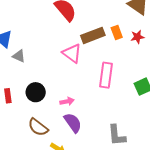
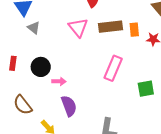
pink triangle: (72, 53) -> (78, 27), moved
pink arrow: (67, 101) -> (59, 81), moved
brown semicircle: (38, 127) -> (23, 105), moved

